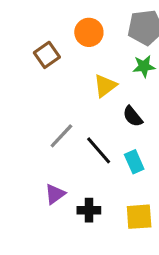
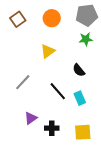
brown square: (47, 55) -> (18, 19), moved
yellow triangle: (105, 86) -> (48, 51), moved
gray line: (61, 136) -> (23, 82), moved

